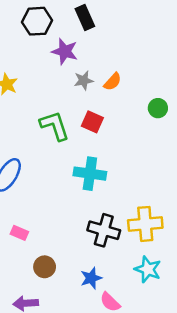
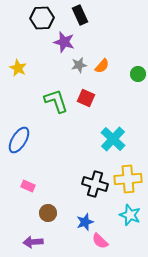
green circle: (158, 108) -> (138, 74), moved
cyan cross: (90, 174) -> (113, 139), moved, turned 35

